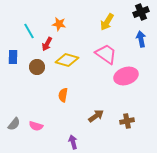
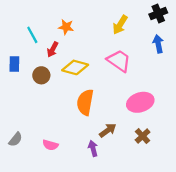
pink ellipse: (126, 76) -> (140, 102), moved
orange semicircle: (63, 95) -> (85, 102), moved, size x1.6
brown cross: (127, 121) -> (143, 136), turned -32
pink semicircle: (36, 126) -> (50, 145), moved
purple arrow: (73, 142) -> (93, 148), moved

